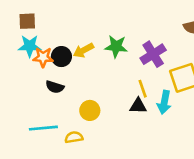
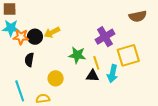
green star: (116, 46) -> (77, 55), moved
black semicircle: (55, 87) -> (29, 60), turned 80
cyan line: (43, 128) -> (20, 91), turned 75

